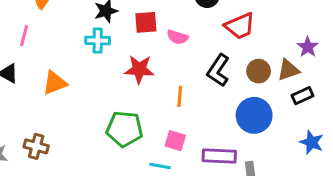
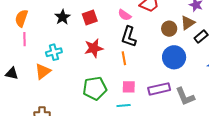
pink line: (24, 36) -> (24, 39), moved
pink semicircle: (177, 37) -> (125, 15), moved, turned 32
cyan cross: (98, 40) -> (54, 52), moved
black L-shape: (218, 70) -> (129, 37), moved

